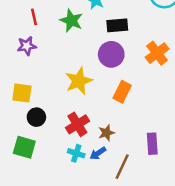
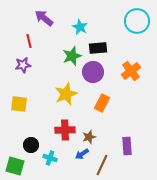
green star: (71, 21) -> (72, 56), moved, turned 30
black circle: (36, 117) -> (31, 145), moved
red cross: (77, 124) -> (65, 130), turned 30
green square: (24, 147) -> (15, 166), moved
cyan cross: (76, 153) -> (50, 158), moved

